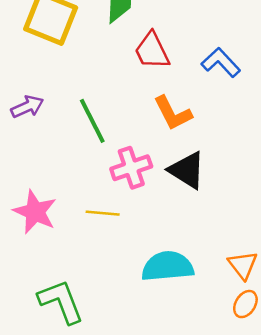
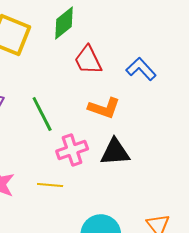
orange L-shape: (173, 113) -> (104, 108), turned -44
black triangle: (187, 170) -> (115, 152), turned -36

